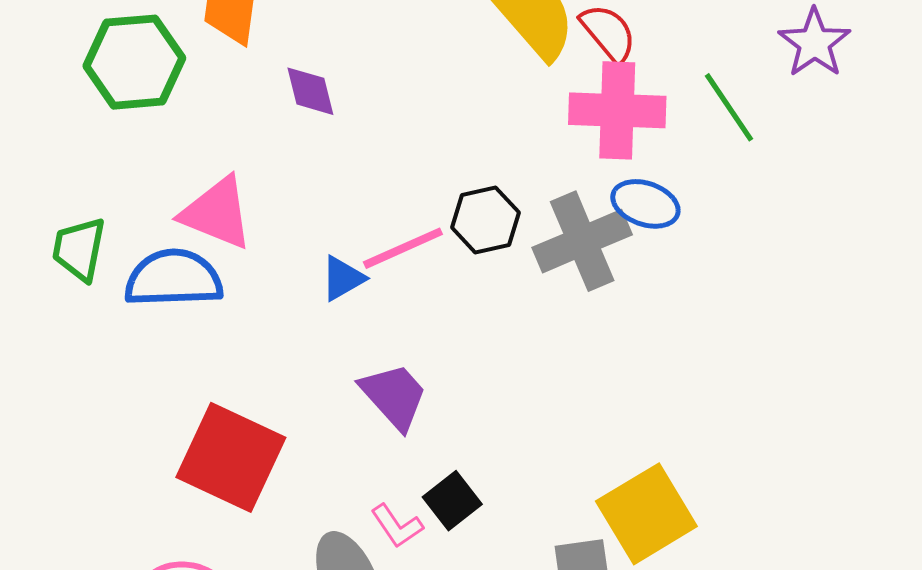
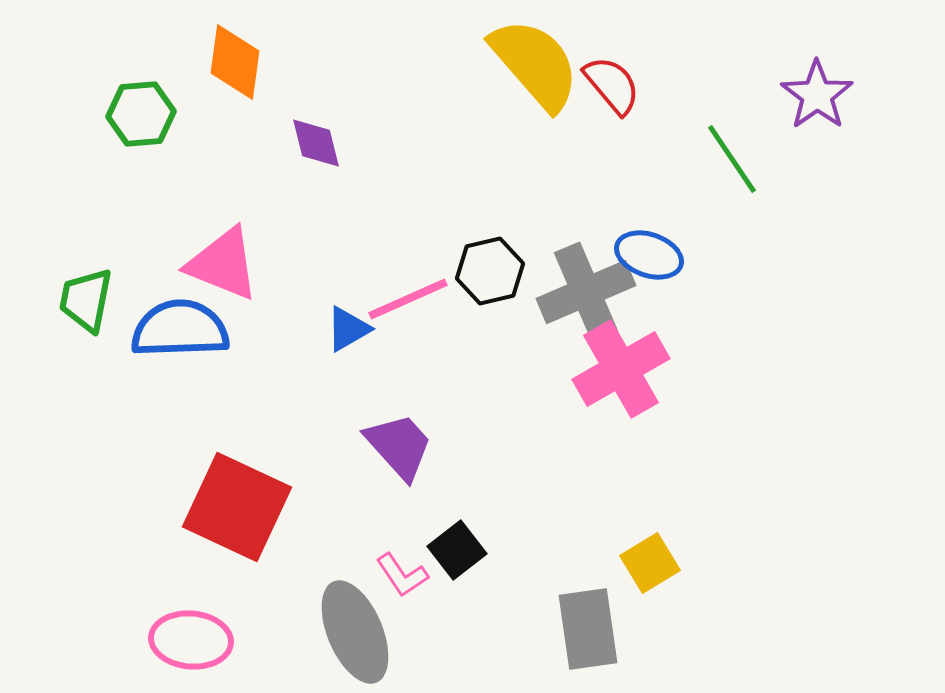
green hexagon: (134, 62) -> (141, 114), size x0.7
pink cross: (617, 110) -> (621, 369), moved, turned -32
yellow square: (646, 514) -> (650, 563), size x0.6

